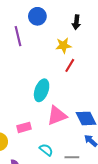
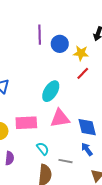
blue circle: (37, 16) -> (60, 44), moved
pink rectangle: (24, 127) -> (26, 123), size x1.5

